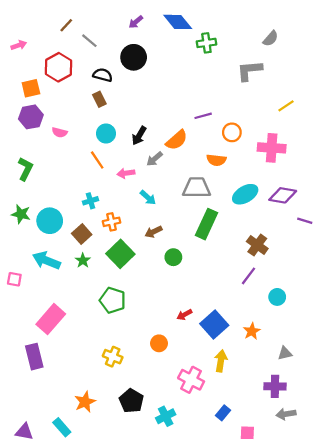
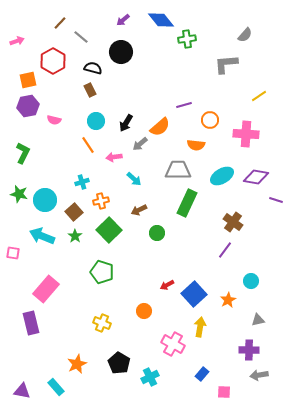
cyan circle: (277, 297) -> (251, 281), moved

